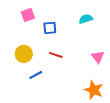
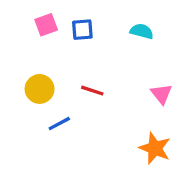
cyan semicircle: (86, 19) -> (142, 31), turned 32
blue square: (50, 28) -> (82, 30), moved

